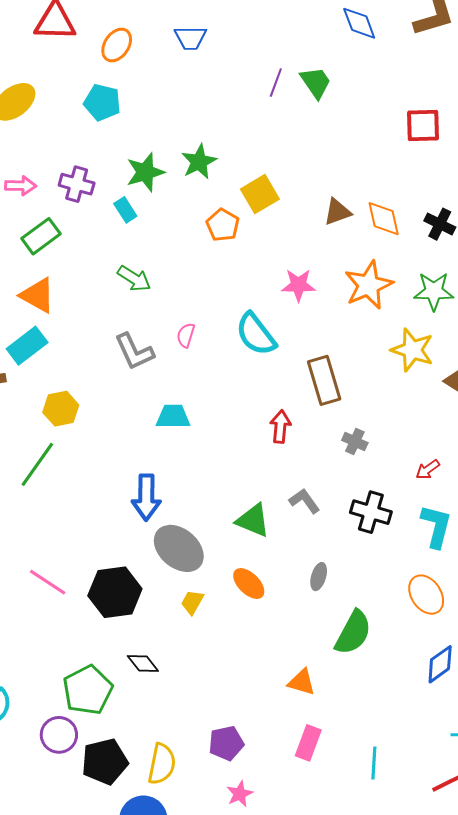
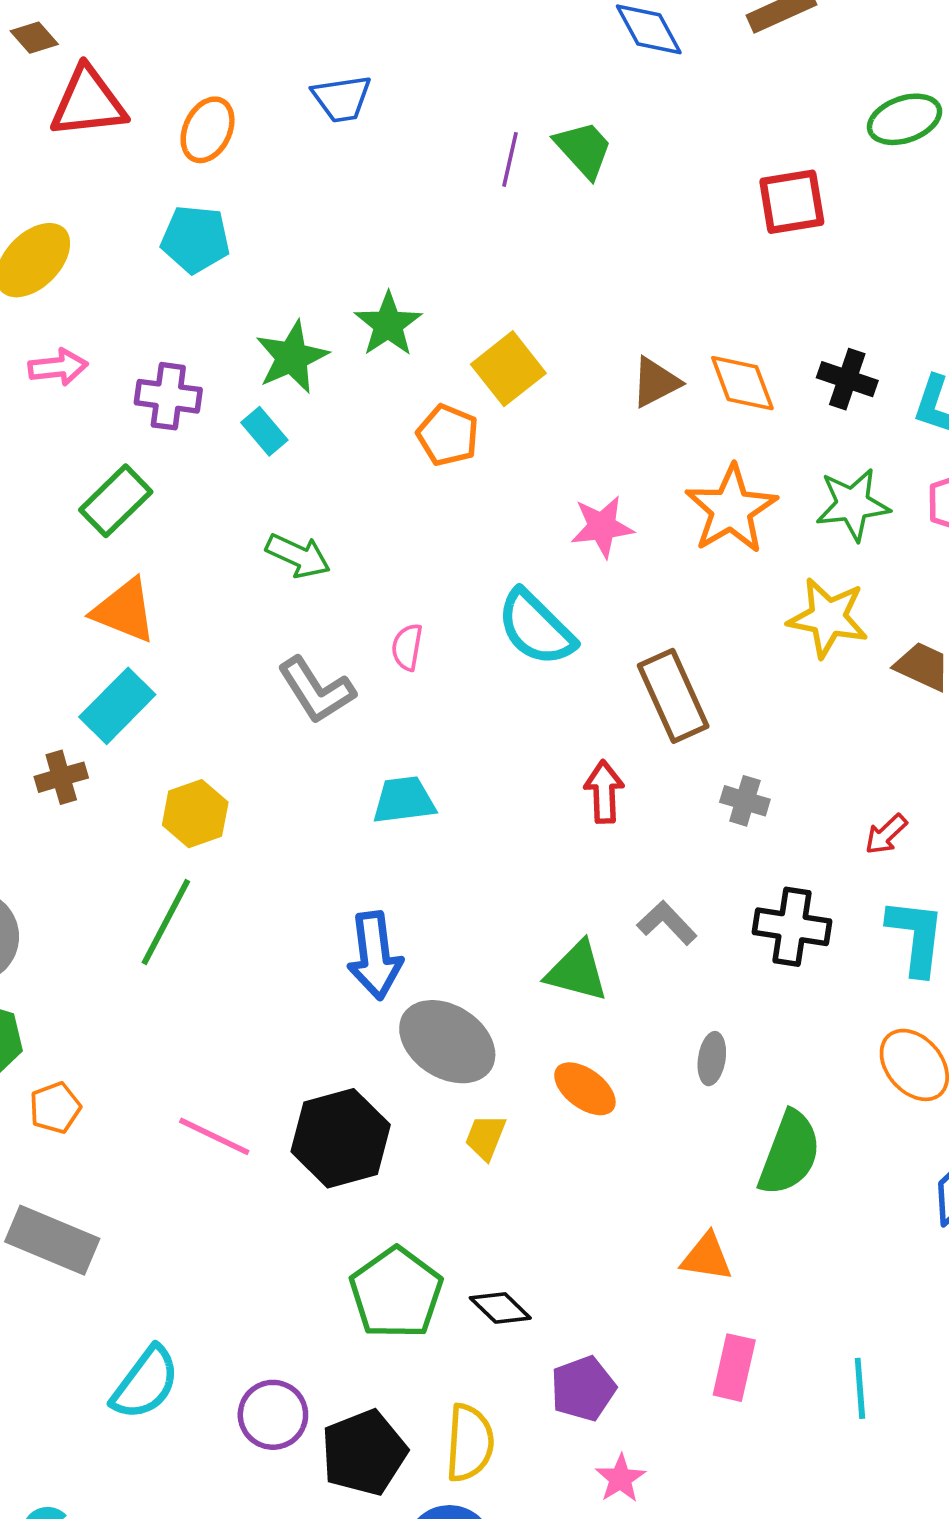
pink arrow: (21, 186) -> (58, 367), moved
black diamond: (143, 663) -> (500, 1308), moved
green pentagon: (88, 690) -> (396, 1293), moved

